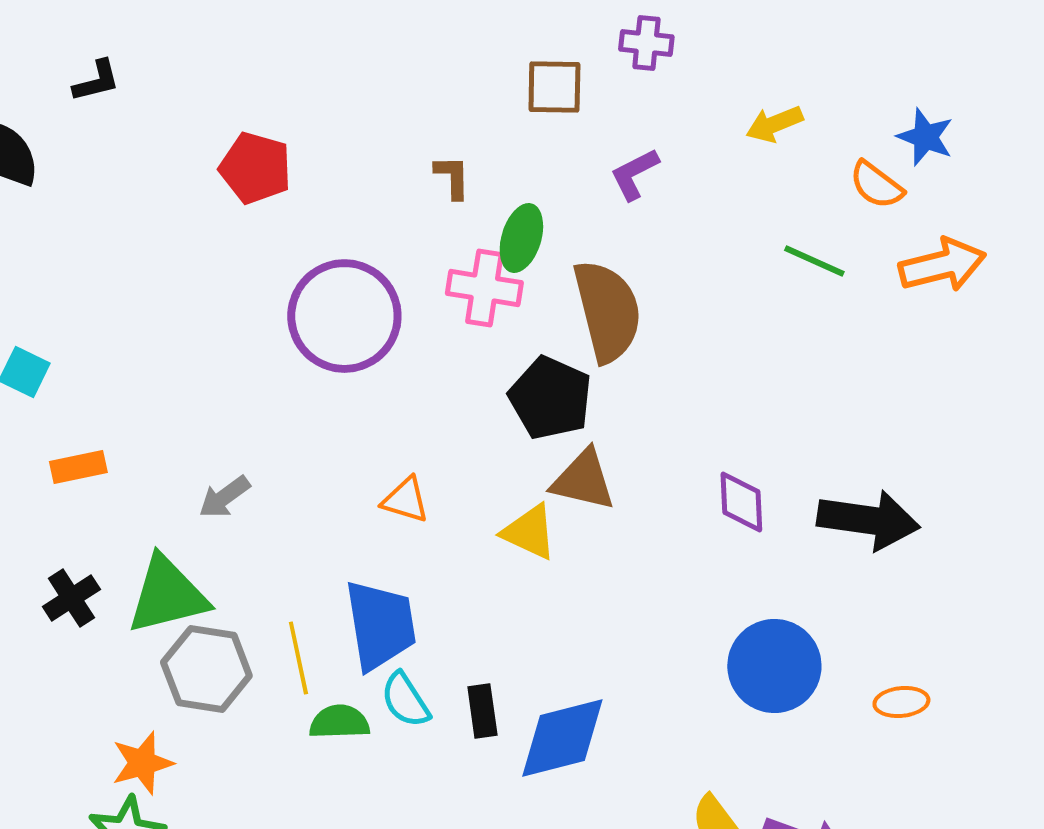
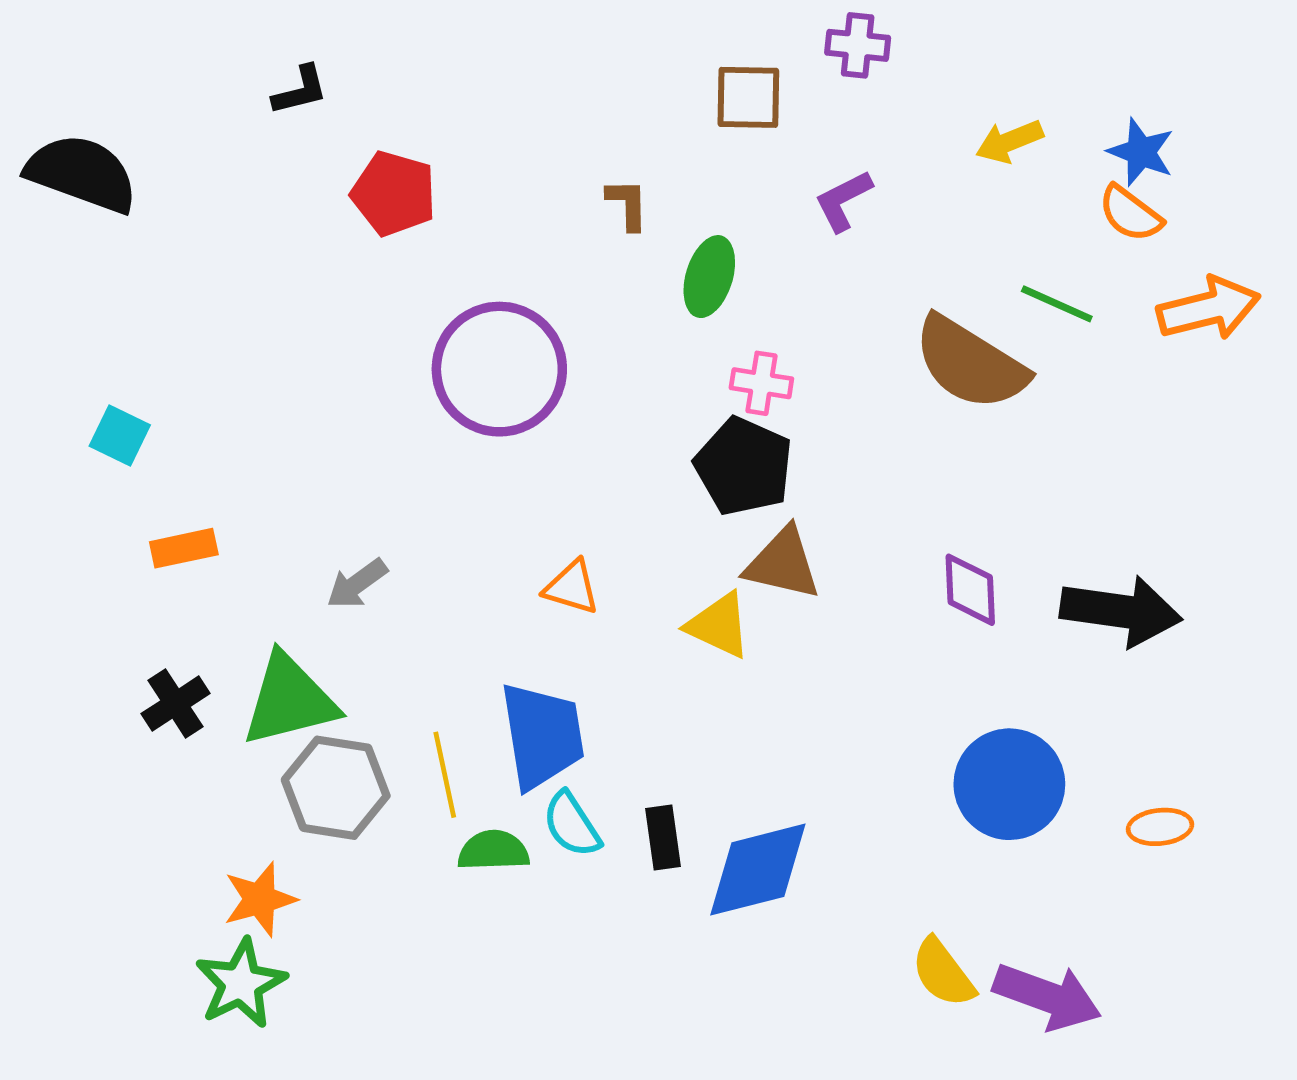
black L-shape: (96, 81) -> (300, 90), moved
blue star: (925, 137) -> (1141, 152), moved
pink cross: (484, 288) -> (761, 383), moved, size x0.7
brown semicircle: (607, 311) -> (970, 363), moved, turned 136

